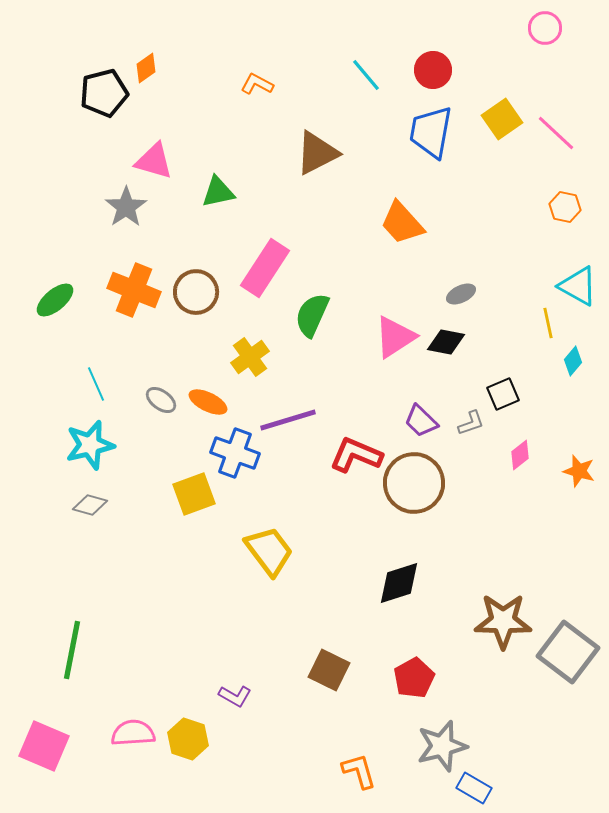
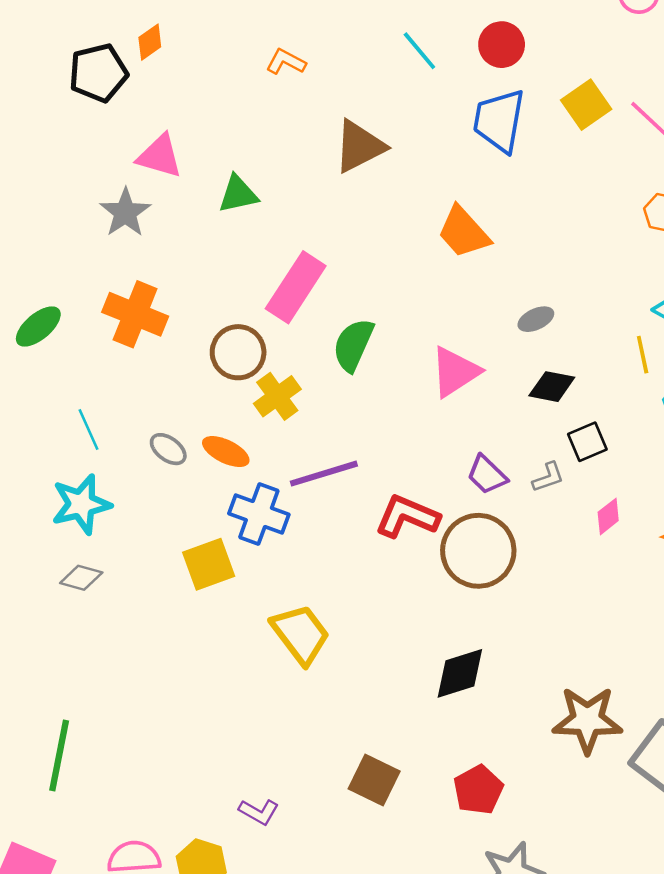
brown circle: (196, 292) -> (238, 352), moved
black diamond: (446, 342) -> (552, 387), moved

